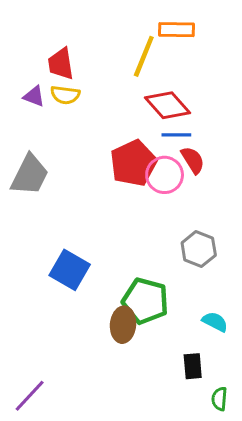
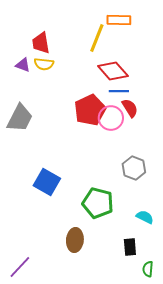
brown ellipse: (123, 325) -> (75, 240), moved

